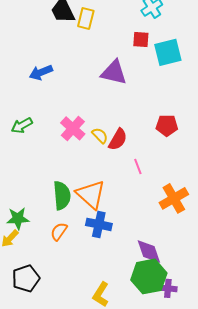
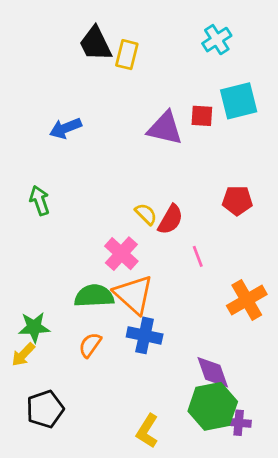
red square: (141, 39) -> (202, 116), moved
green arrow: (22, 125) -> (40, 200), turned 100
pink cross: (73, 128) -> (121, 254), moved
green semicircle: (62, 195) -> (94, 296), turned -88

